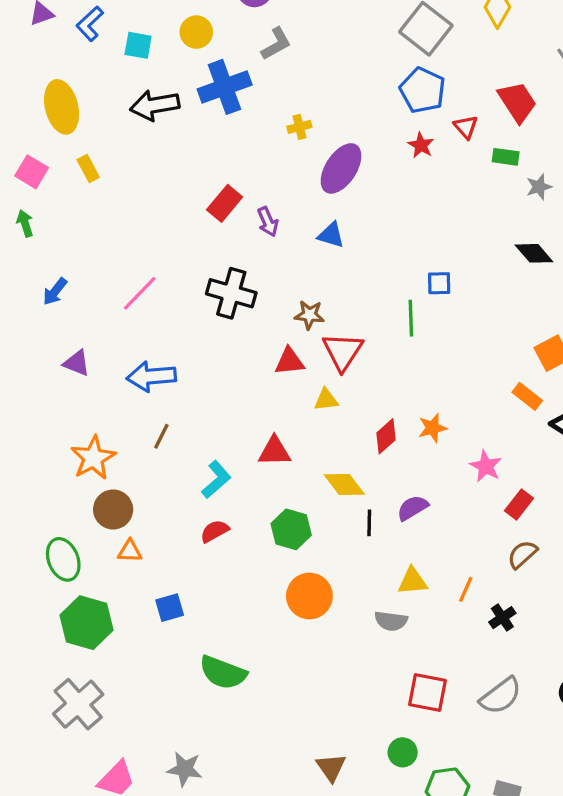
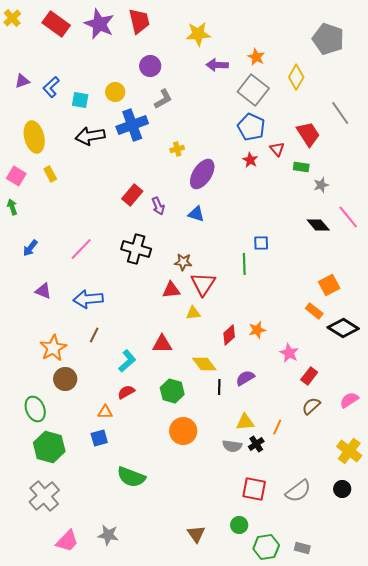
orange triangle: (130, 551) -> (105, 412), moved
black cross: (502, 618) -> (256, 444), moved

